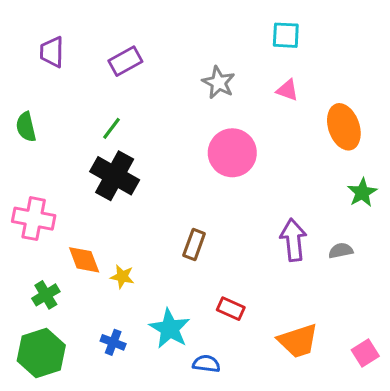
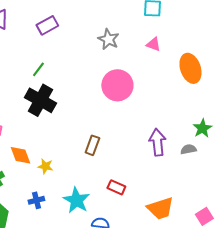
green star: (362, 193) -> (202, 128), moved
blue cross: (113, 342) -> (36, 200), moved, turned -35

